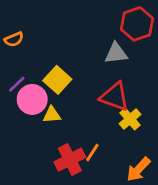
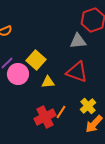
yellow triangle: (52, 115) -> (48, 82), moved
yellow cross: (130, 119) -> (88, 106), moved

